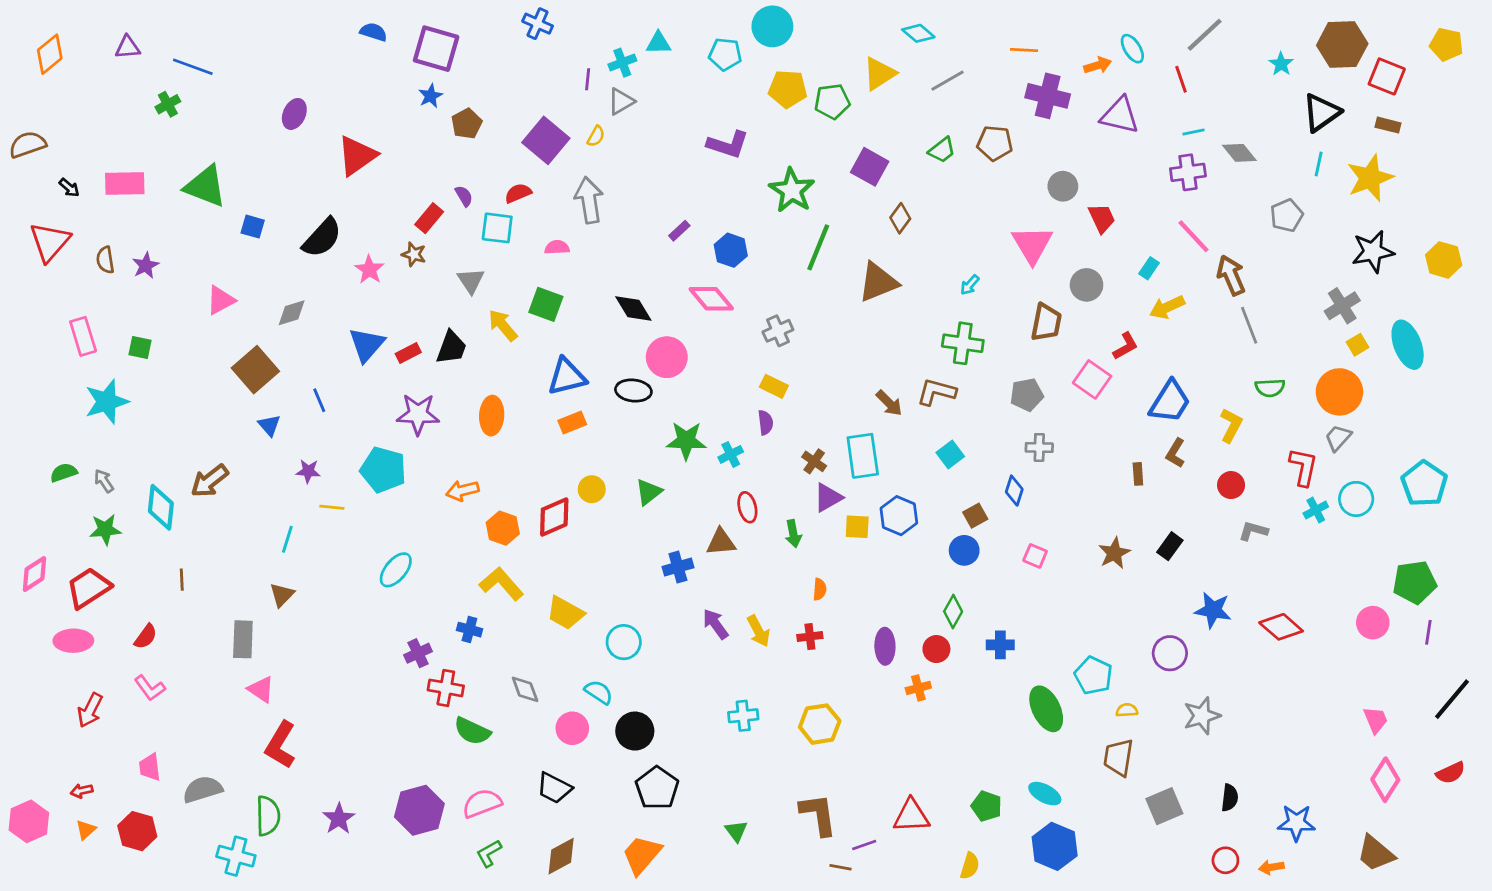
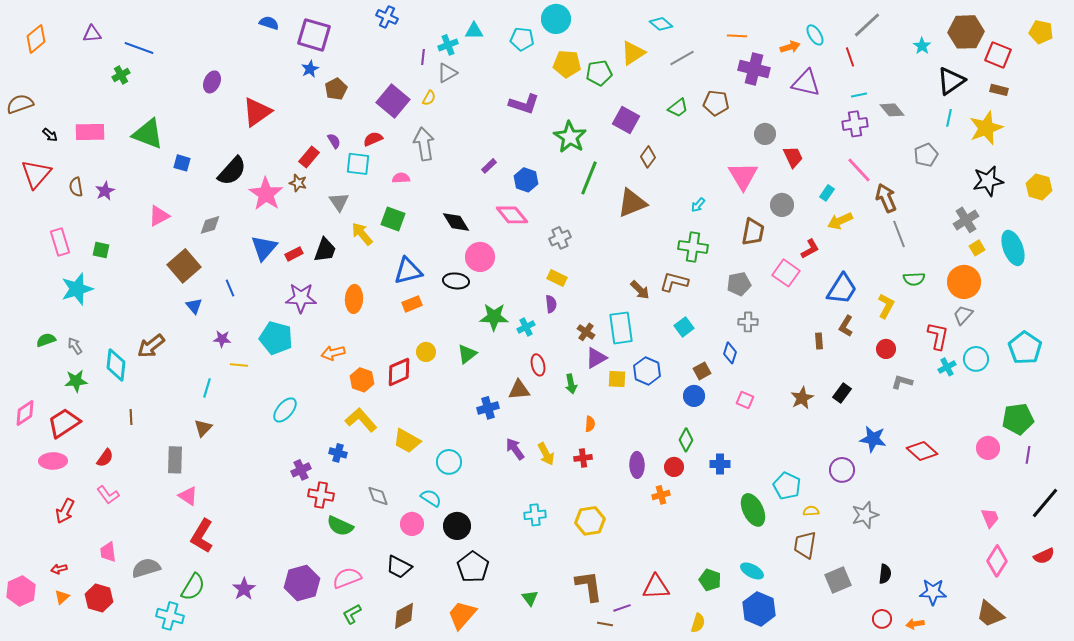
pink star: (369, 270) -> (266, 194), size x1.6
green semicircle: (268, 816) -> (193, 587), turned 32

